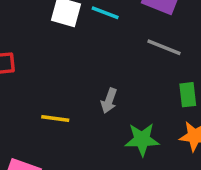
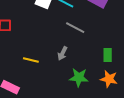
gray line: (164, 47) -> (75, 28), moved

